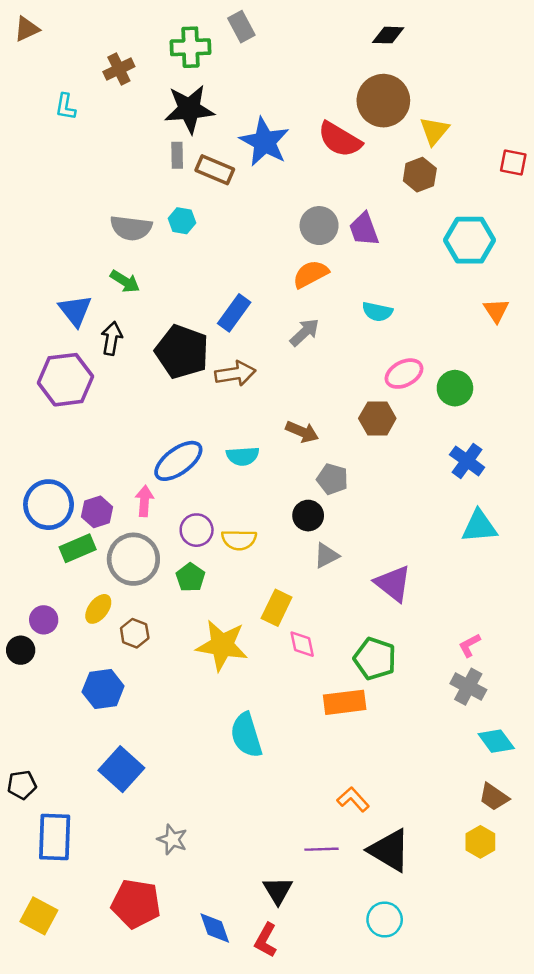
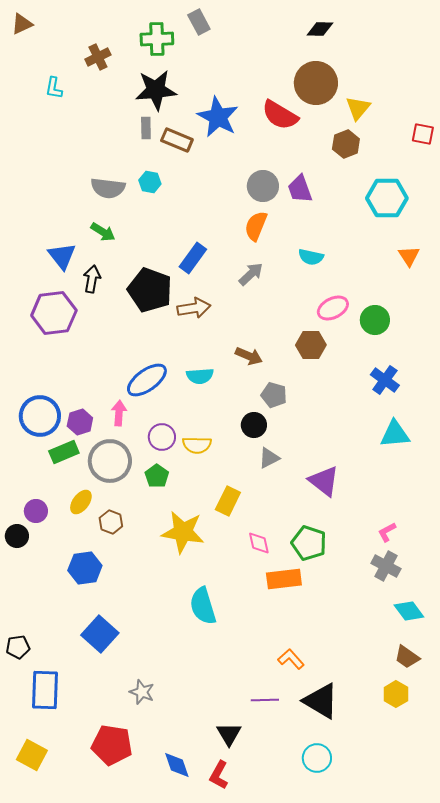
orange semicircle: (311, 274) -> (256, 226), turned -40
pink diamond: (302, 644) -> (259, 543), moved

